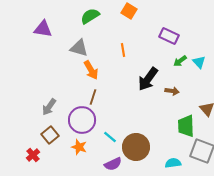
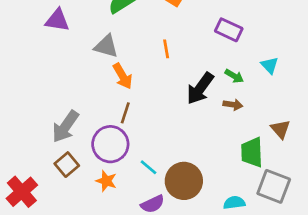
green arrow: (180, 61) -> (234, 76), moved, turned -112
gray arrow: (49, 107) -> (65, 126), size x1.4
red cross: (33, 155) -> (22, 192), moved, size x1.6

